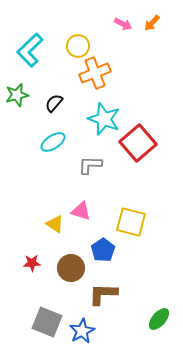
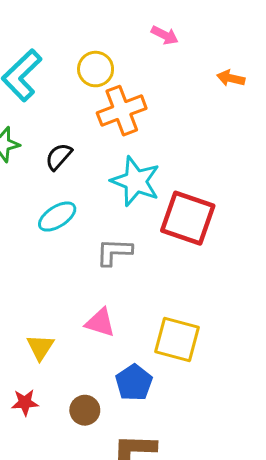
orange arrow: (152, 23) -> (231, 78), moved, turned 60
red square: (138, 143) -> (188, 218), turned -30
yellow triangle: (55, 224) -> (40, 347), moved, turned 30
brown circle: (71, 268) -> (85, 410), size x0.7

